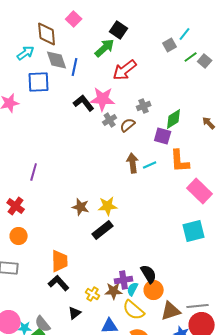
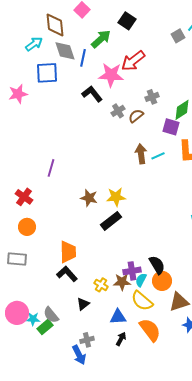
green arrow: (105, 48) -> (101, 39), moved
pink star: (103, 99) -> (111, 75), moved
purple line: (34, 172) -> (51, 168), moved

